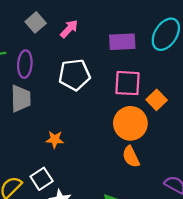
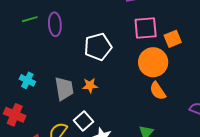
white pentagon: (74, 75) -> (98, 47), moved
gray trapezoid: (21, 99) -> (64, 89), moved
orange square: (157, 100) -> (173, 39), turned 30

